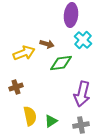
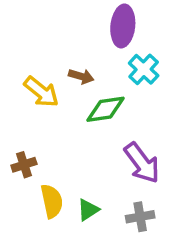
yellow arrow: (24, 53) -> (41, 92), turned 60
brown cross: (16, 87) -> (24, 165), moved
purple arrow: (82, 94) -> (142, 163), turned -50

